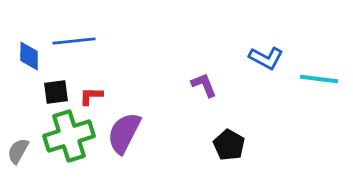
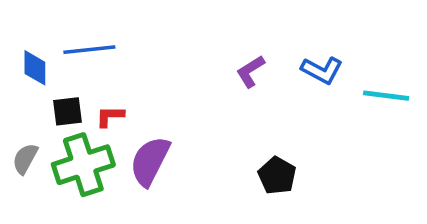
purple L-shape: (204, 85) -> (250, 71), moved, turned -100
gray semicircle: (18, 151) -> (25, 159), moved

